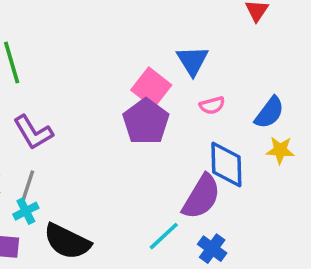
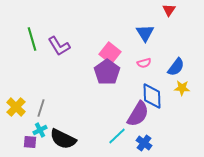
blue triangle: (192, 61) -> (145, 33), moved
purple L-shape: (33, 132) -> (59, 46), moved
cyan cross: (26, 211) -> (40, 130), moved

